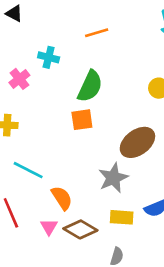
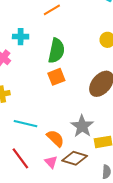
gray star: (113, 178) -> (82, 126), moved

